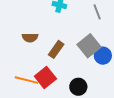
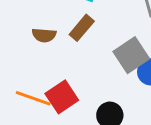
brown rectangle: (56, 49) -> (82, 28), moved

